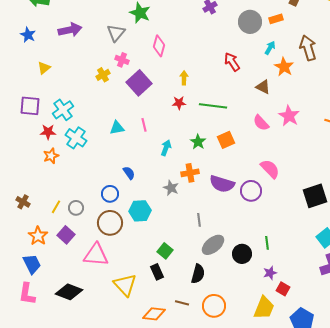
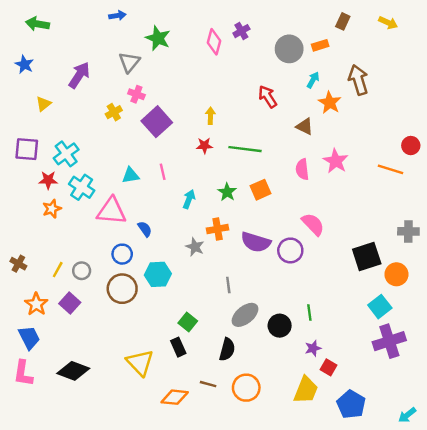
purple arrow: (70, 30) -> (79, 75), moved, turned -45
pink diamond: (159, 46) -> (214, 42), moved
pink semicircle: (261, 123) -> (302, 169), turned 36
pink triangle: (96, 255) -> (111, 211), moved

